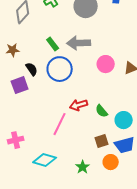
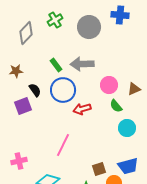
red arrow: (79, 105) -> (82, 109), moved
green semicircle: (102, 111) -> (116, 106), moved
cyan circle: (124, 120) -> (127, 128), moved
brown square: (102, 141) -> (99, 169), moved

